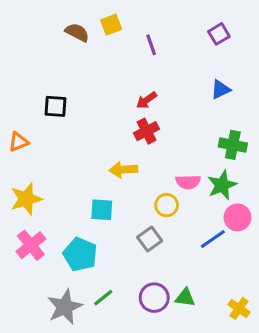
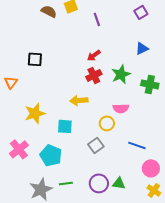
orange triangle: (18, 142) -> (11, 82), turned -32
green star: (222, 185) -> (121, 74), moved
yellow star: (26, 199) -> (35, 113), moved
pink circle: (237, 217) -> (151, 168), moved
blue line: (213, 239) -> (137, 145), turned 54
green line: (103, 298) -> (66, 183), turned 32

